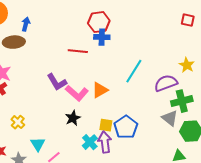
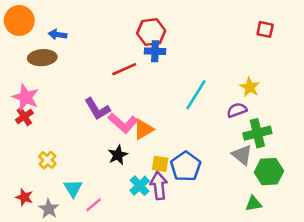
blue arrow: (26, 24) -> (58, 35), turned -96
red line: (78, 51) -> (124, 69), turned -30
yellow star: (187, 65) -> (250, 87), moved
purple semicircle: (166, 83) -> (237, 110), size x0.7
orange triangle: (100, 90) -> (143, 129), moved

